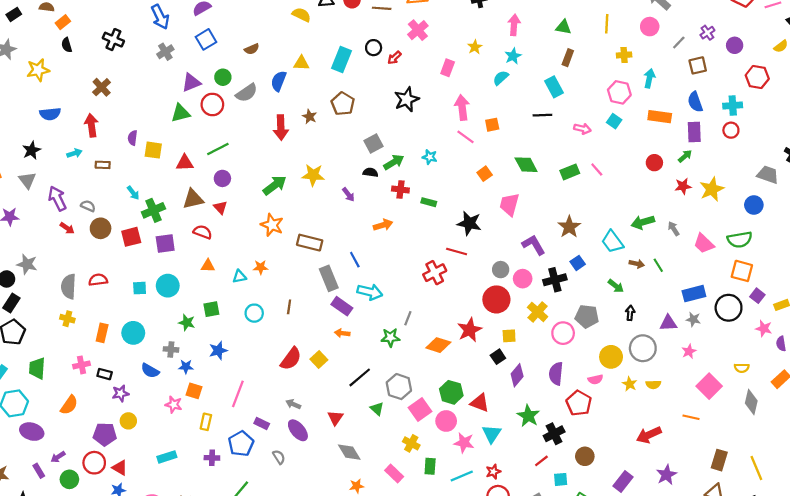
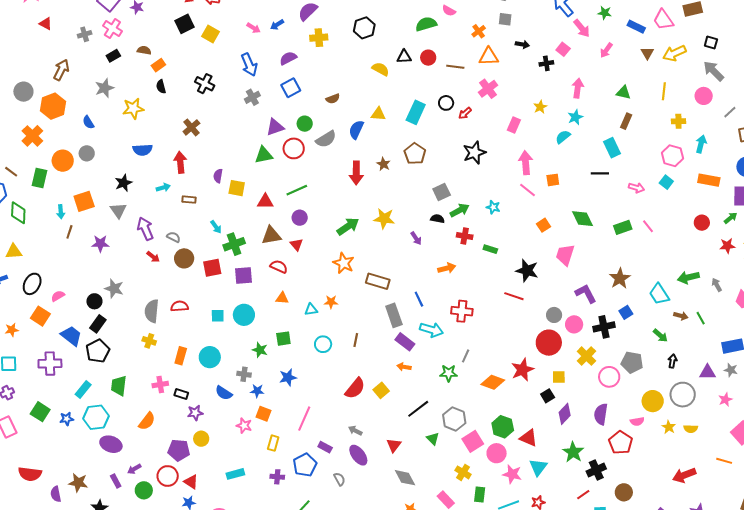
red cross: (435, 273) -> (462, 311), moved, turned 30

